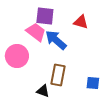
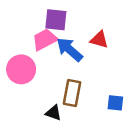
red triangle: (81, 22) -> (99, 40), moved
pink trapezoid: (36, 32) -> (45, 40), turned -65

